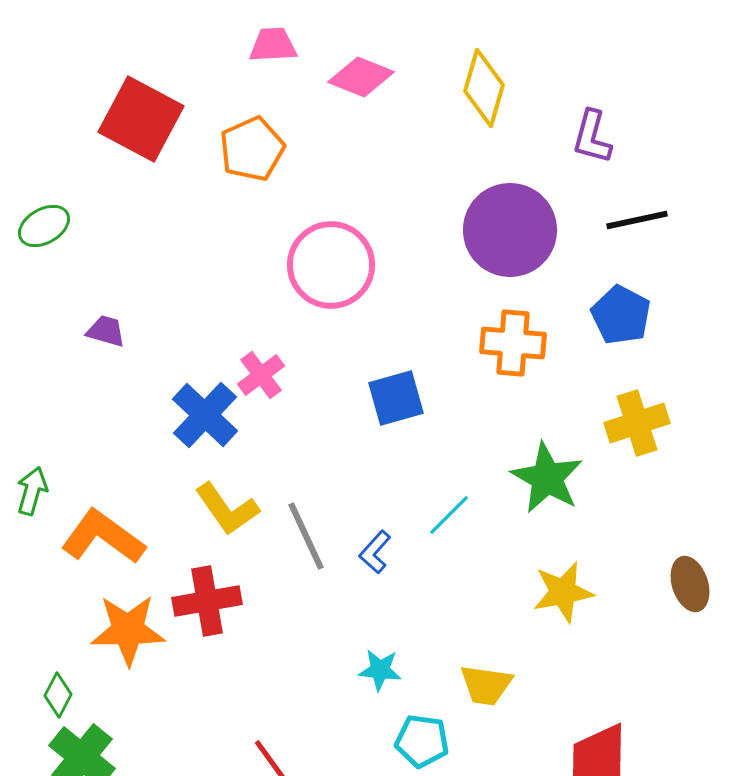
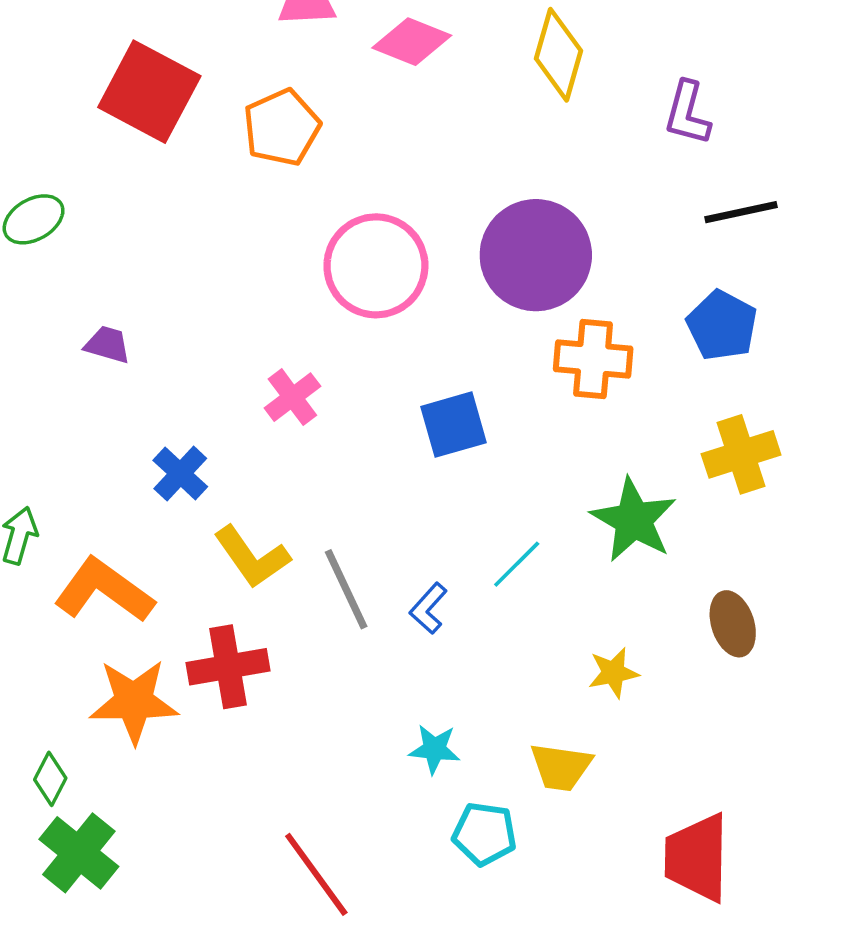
purple circle: (510, 230) -> (536, 255), moved
blue cross: (205, 415) -> (180, 473), moved, size x0.7
brown ellipse: (690, 584) -> (733, 624), moved
yellow star: (563, 592) -> (613, 673), moved, size x0.7

